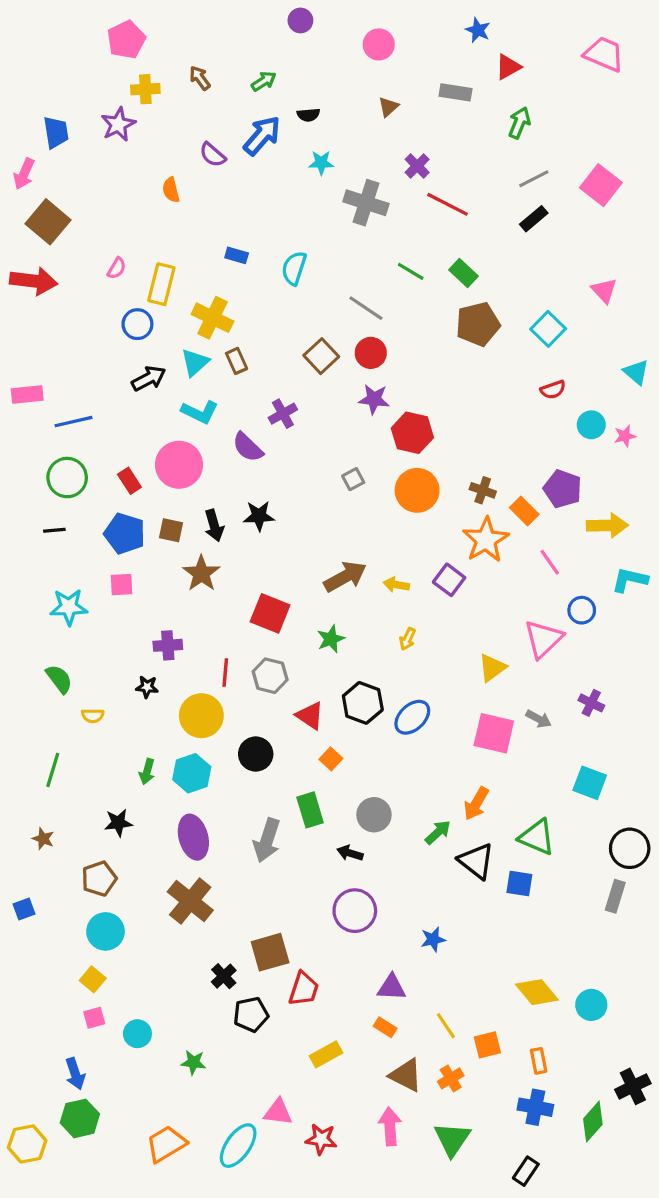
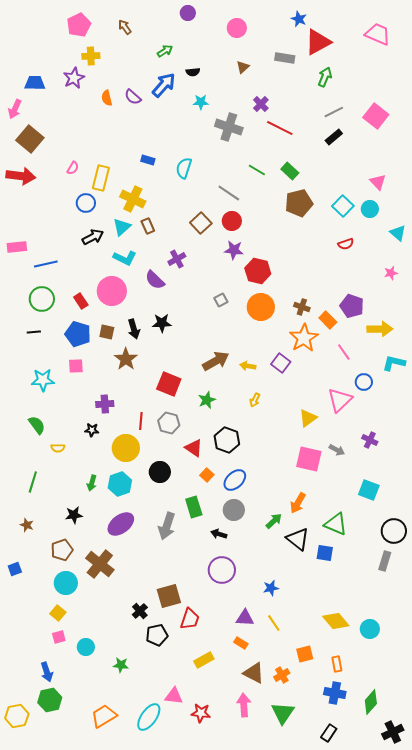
red triangle: (508, 67) -> (318, 42), size x1.6
brown arrow: (200, 78) -> (125, 27), moved
blue trapezoid: (56, 132) -> (35, 83), turned -80
orange semicircle: (171, 190) -> (107, 98), moved
cyan circle: (591, 425) -> (370, 209), moved
blue ellipse: (412, 717) -> (235, 480), moved
purple ellipse: (193, 837) -> (121, 524), turned 68
brown cross: (190, 901) -> (100, 564), moved
yellow line: (446, 1026) -> (274, 623), moved
black cross: (633, 1086) -> (393, 732), moved

